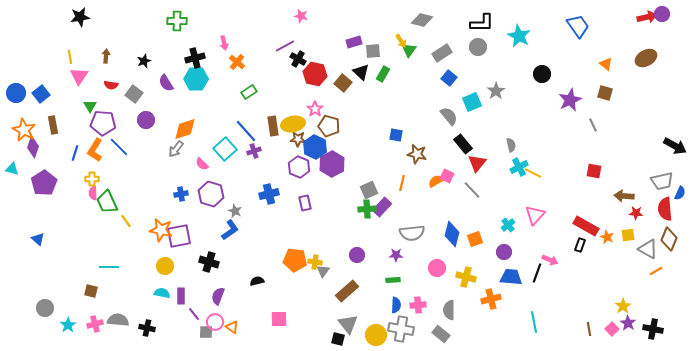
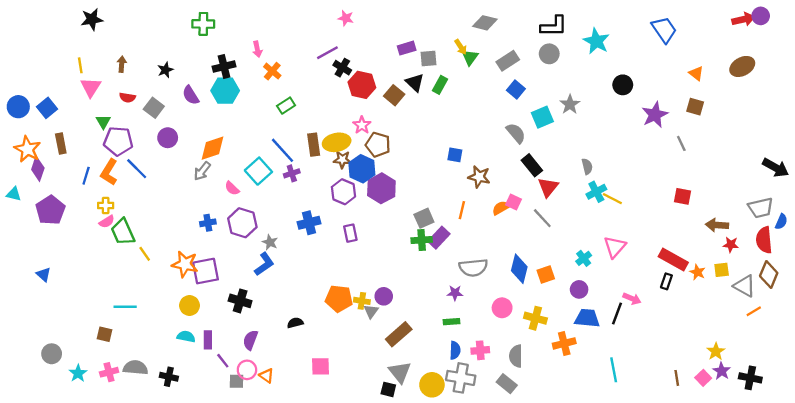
pink semicircle: (93, 193) -> (107, 222), turned -120
purple circle: (357, 255) -> (384, 296), moved

